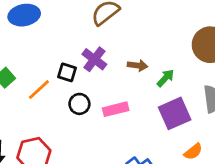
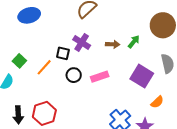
green arrow: (166, 78) -> (134, 42), moved
purple square: (175, 113) -> (142, 76), turned -30

